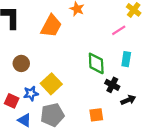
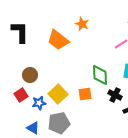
orange trapezoid: (51, 26) -> (58, 40), turned 100
red square: (12, 101) -> (21, 95), moved, turned 32
orange square: (96, 115) -> (85, 94), moved

